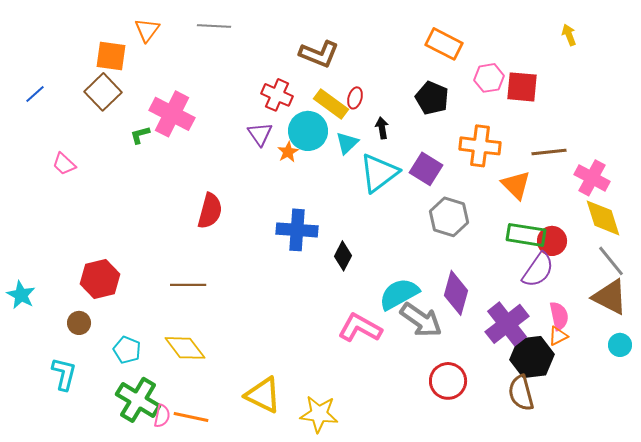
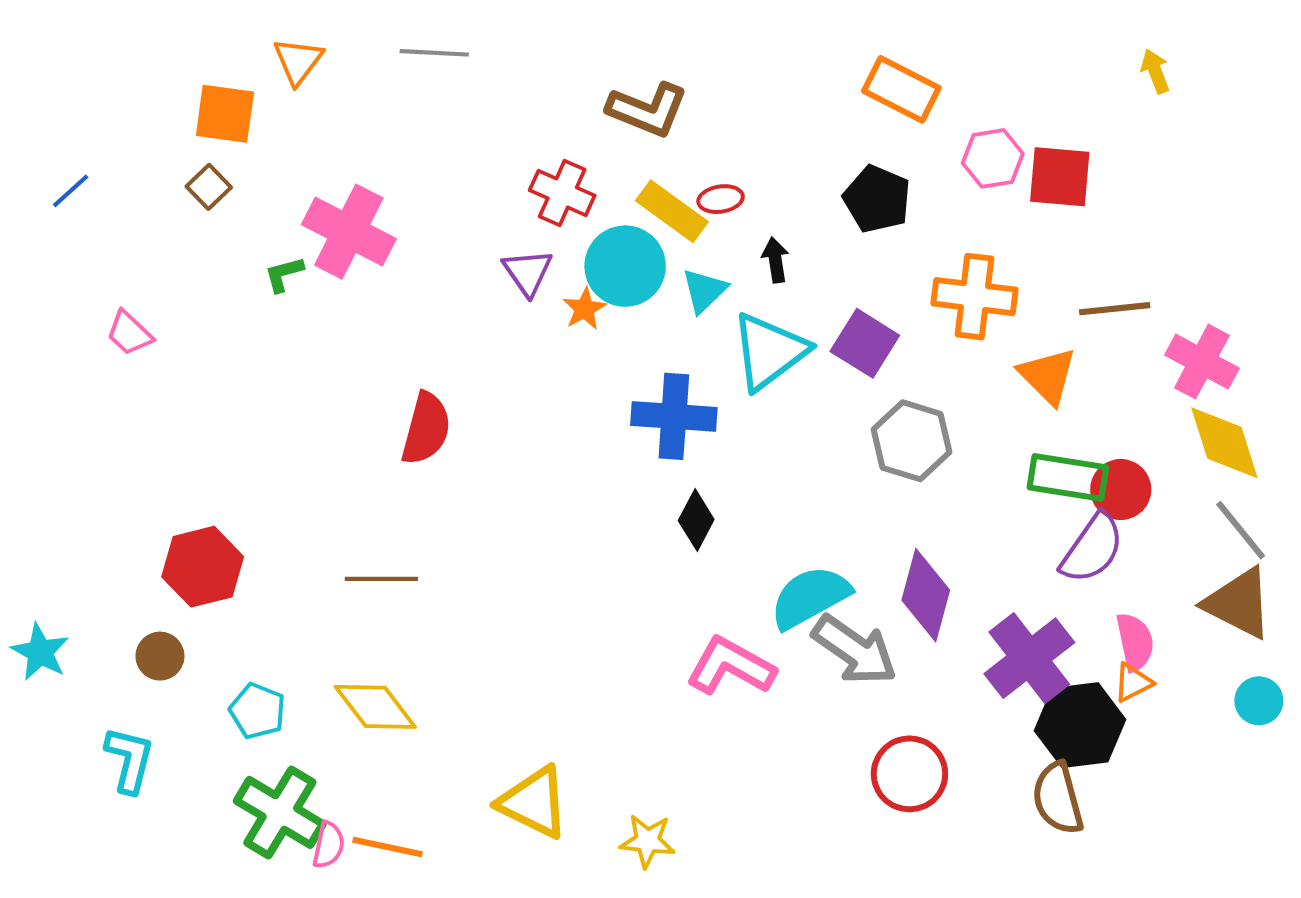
brown square: (103, 92) -> (209, 187), size x0.6
red ellipse: (355, 98) -> (721, 199), turned 65
blue cross: (297, 230) -> (674, 416), moved
cyan star: (21, 295) -> (40, 652), moved
yellow star: (319, 414) -> (647, 841), size x0.7

